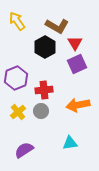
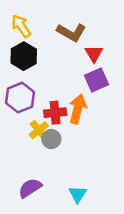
black hexagon: (45, 47) -> (24, 56), moved
orange arrow: (78, 105) -> (78, 109), moved, turned 115
yellow cross: (18, 112) -> (39, 130), moved
cyan triangle: (70, 143) -> (78, 194), moved, turned -49

